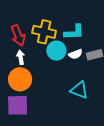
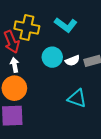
yellow cross: (44, 32) -> (27, 27), moved
cyan L-shape: (74, 32) -> (66, 25), moved, turned 40

